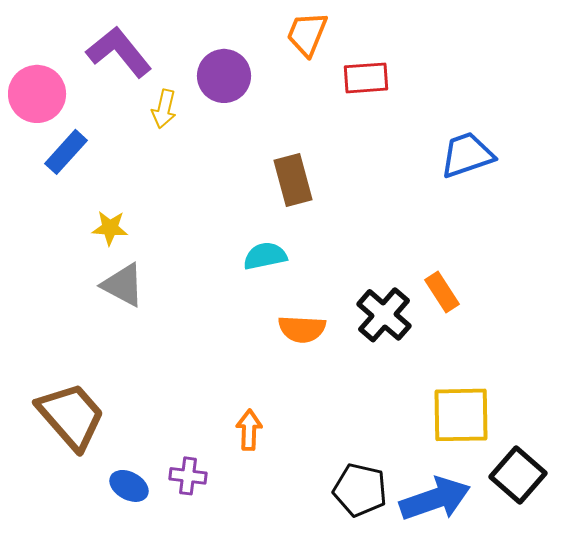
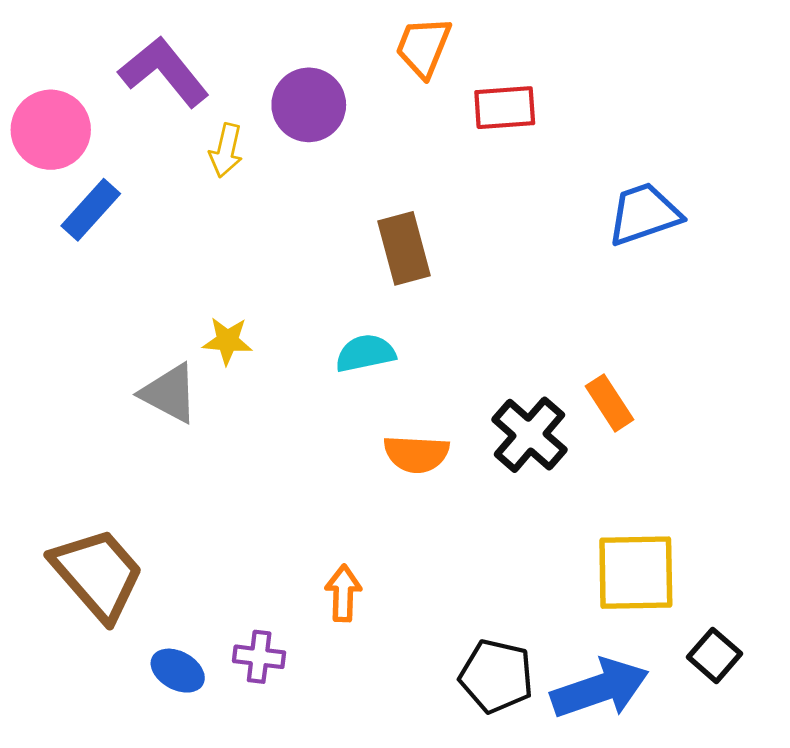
yellow star: (110, 228) -> (227, 341), moved
black square: (518, 475) -> (714, 655), size x0.7

